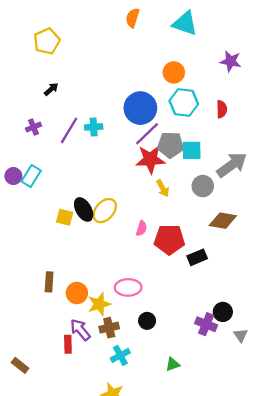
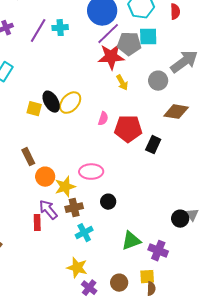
cyan square: (192, 150) -> (148, 37), moved
black rectangle: (197, 257) -> (153, 145), turned -42
brown rectangle: (49, 282) -> (28, 157), moved, turned -30
black circle: (223, 312) -> (180, 219), moved
purple cross: (206, 324) -> (158, 251), moved
green triangle: (173, 364) -> (131, 241), size x1.5

